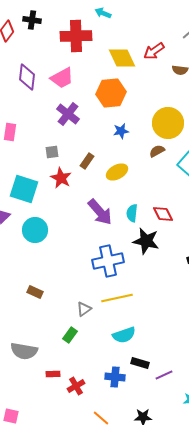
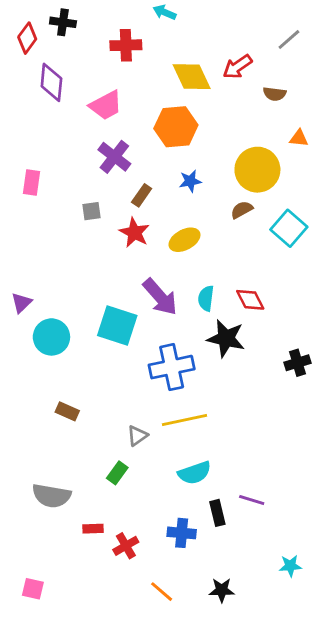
red cross: (76, 36) -> (126, 45), size x0.7
purple diamond: (27, 77) -> (51, 82), moved
brown rectangle: (87, 161) -> (142, 195), moved
red star: (61, 178) -> (134, 233), moved
cyan square: (24, 189) -> (117, 326), moved
cyan circle: (35, 230) -> (51, 337), moved
black rectangle: (140, 363) -> (217, 513), turned 60
purple line: (164, 375) -> (252, 500), moved, turned 42

